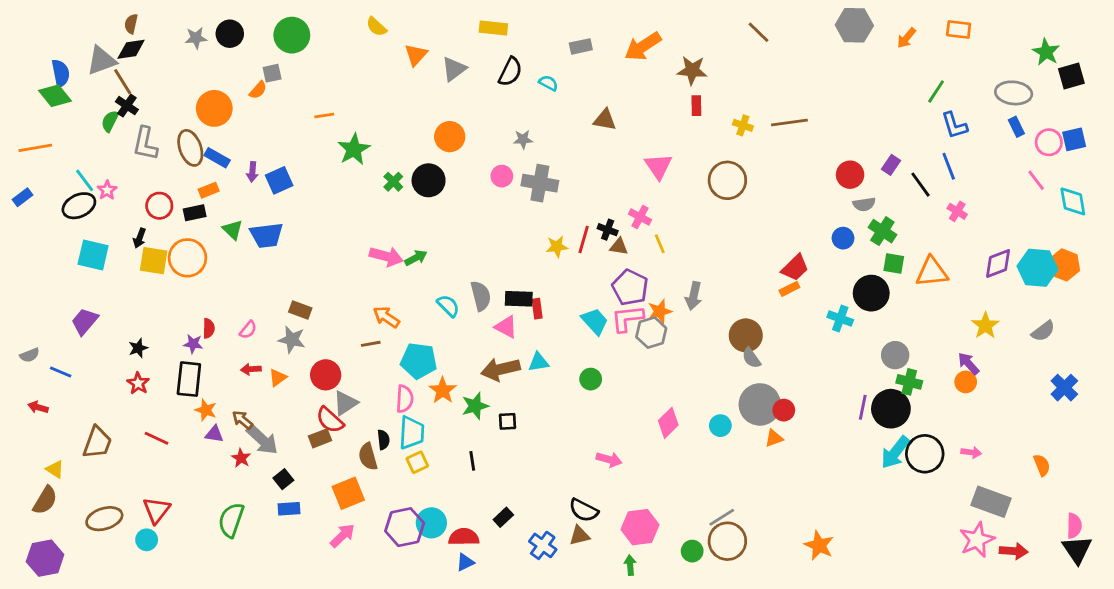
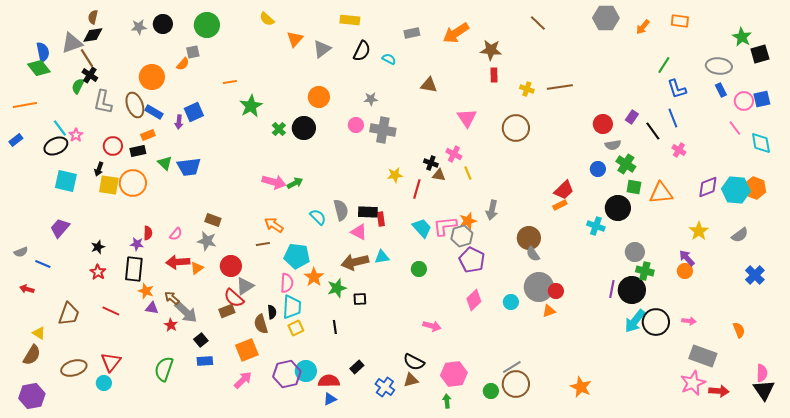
blue square: (279, 180) -> (194, 112), moved
red line: (584, 240) -> (417, 189), moved
purple pentagon: (630, 287) -> (472, 260), moved
red arrow: (251, 369) -> (178, 262), size x1.6

